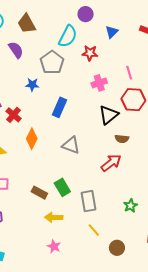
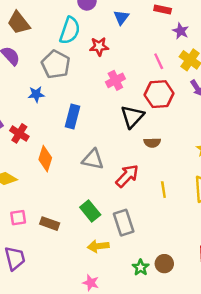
pink line: (129, 73) -> (159, 61), moved
red arrow: (111, 163) -> (127, 176), moved
brown rectangle: (39, 193) -> (50, 224), moved
green star: (131, 206) -> (141, 267), moved
yellow arrow: (54, 217) -> (98, 246), moved
yellow line: (94, 230) -> (163, 190), moved, turned 40
brown circle: (117, 248) -> (164, 264), moved

